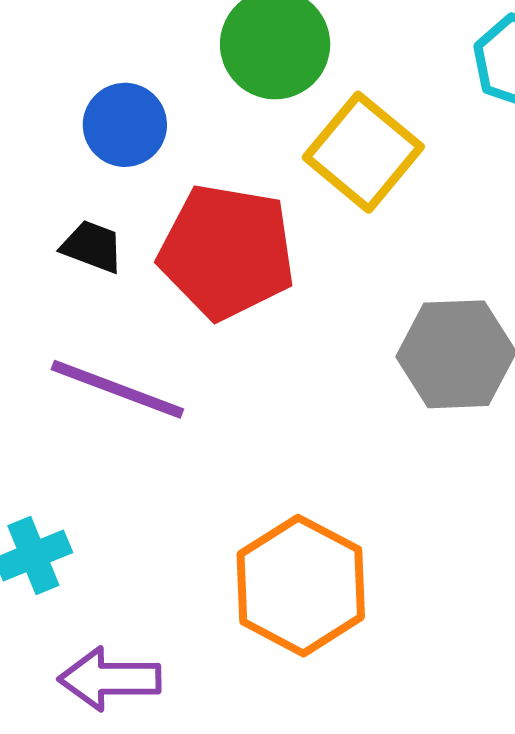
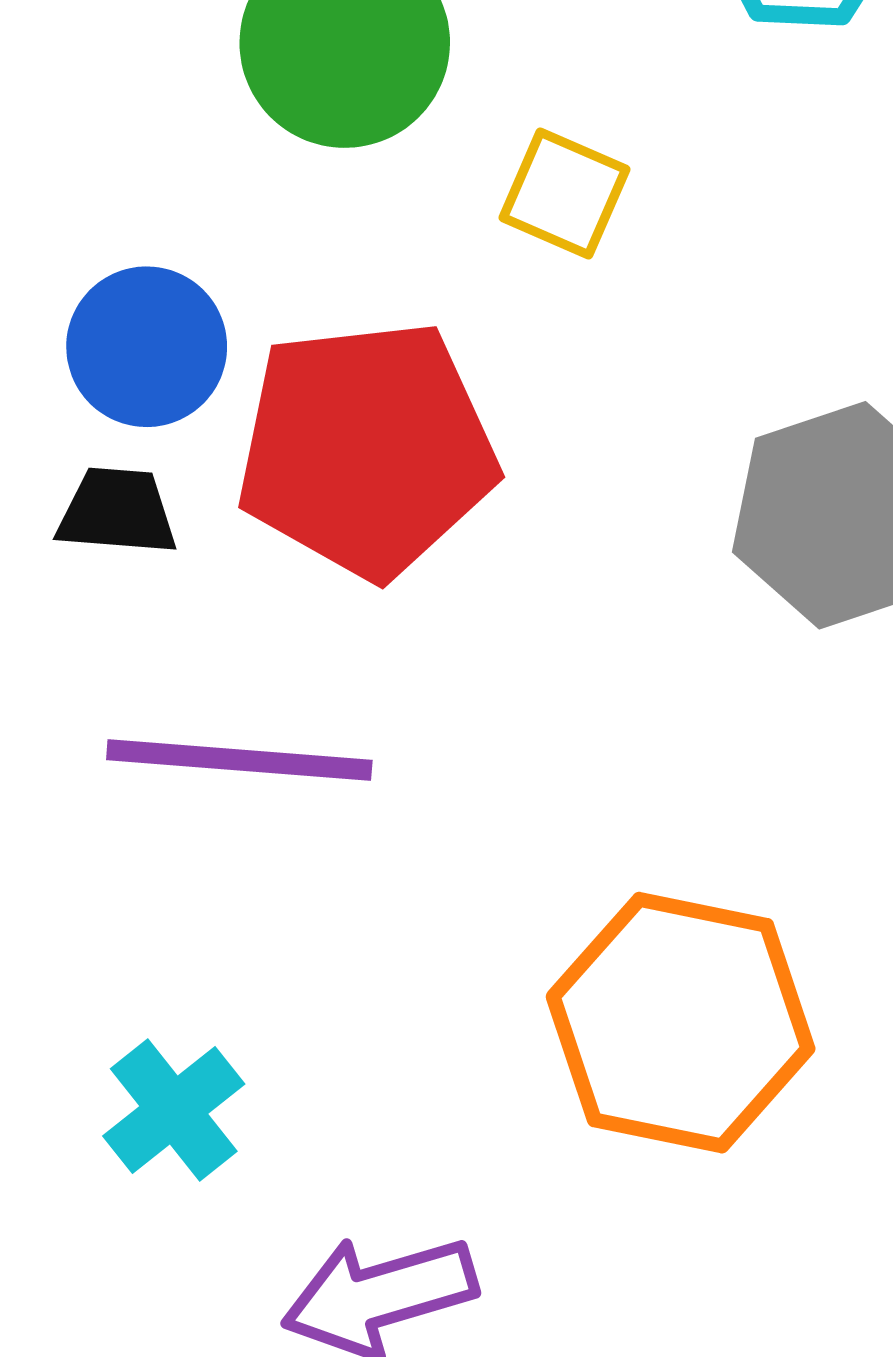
blue circle: (125, 125) -> (147, 347), moved
yellow square: (363, 152) -> (564, 193), size x0.6

